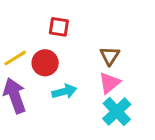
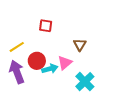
red circle: (45, 63) -> (37, 61), moved
pink triangle: (109, 83) -> (65, 63), moved

